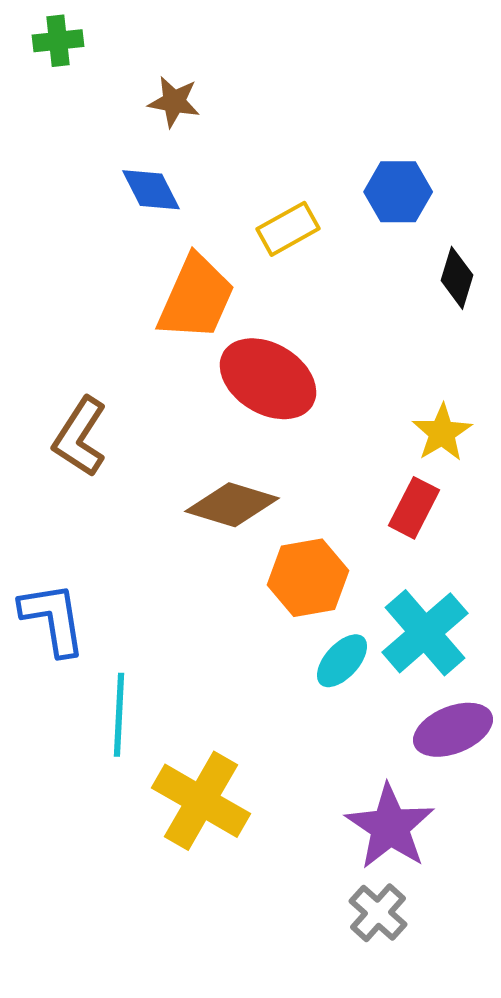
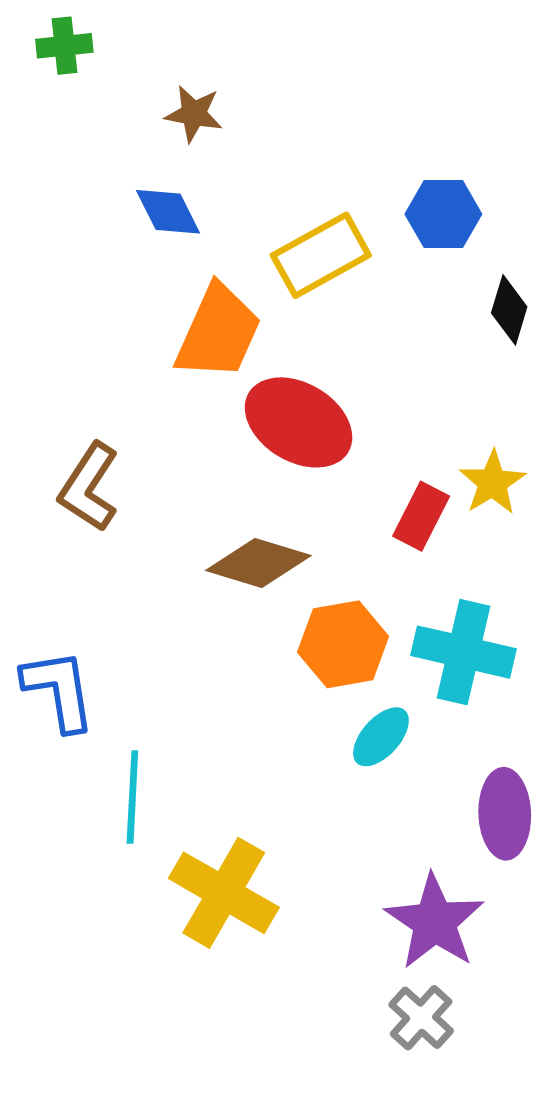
yellow rectangle: (288, 229) -> (321, 255), size x1.4
red rectangle: (414, 508) -> (421, 516), moved
cyan cross: (425, 633) -> (463, 652), moved, turned -36
purple ellipse: (453, 730) -> (505, 814), turned -70

